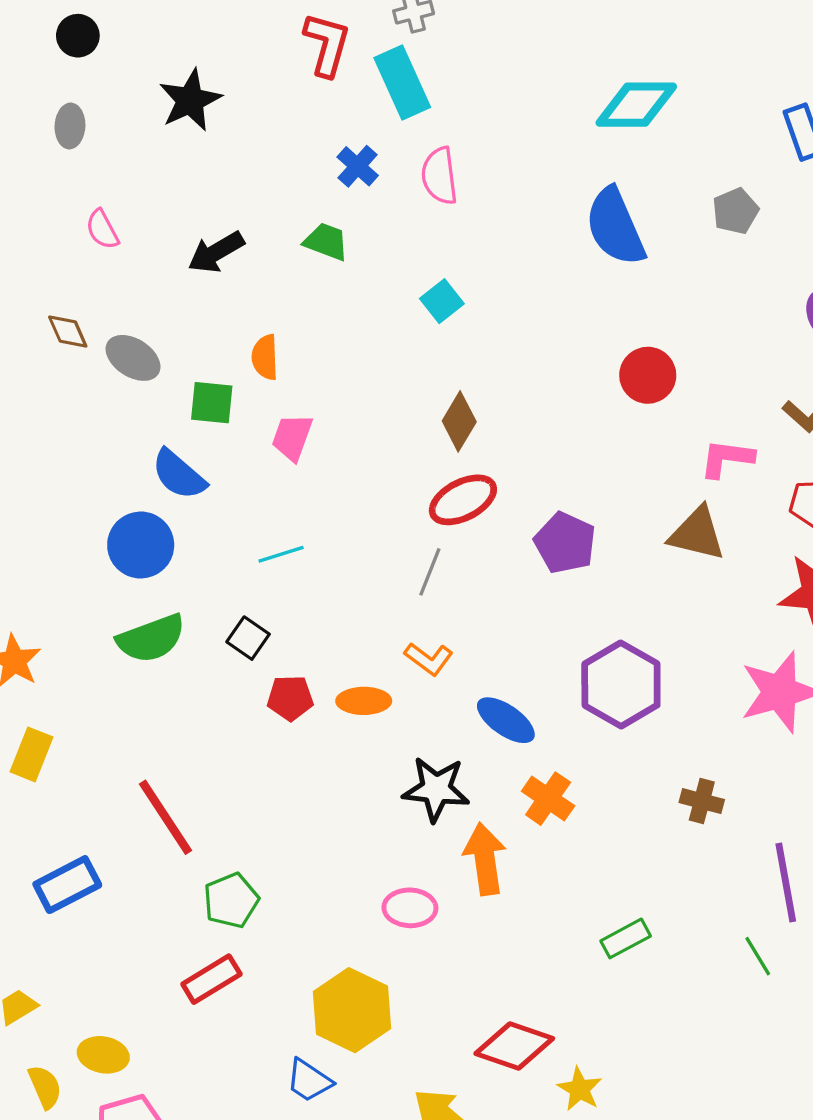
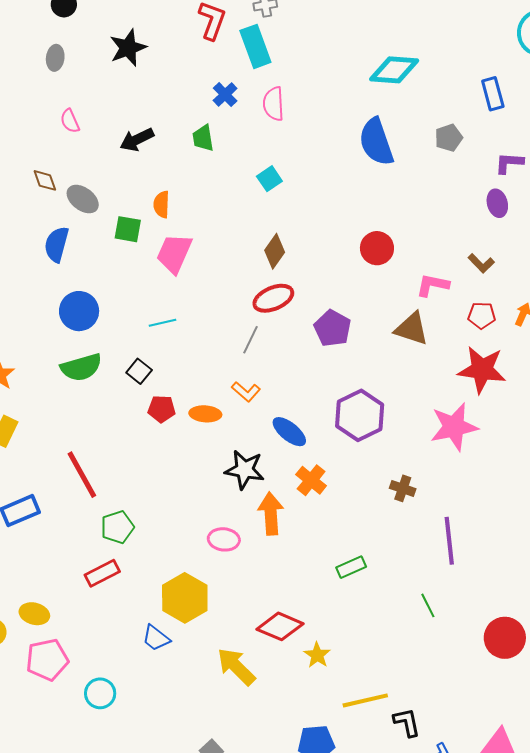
green trapezoid: (326, 242) -> (203, 138), turned -124
red circle: (648, 375) -> (377, 248), moved
pink trapezoid: (292, 437) -> (174, 253), size x1.4
blue semicircle: (179, 475) -> (57, 244), moved, turned 60
green line: (758, 956) -> (428, 605), moved

